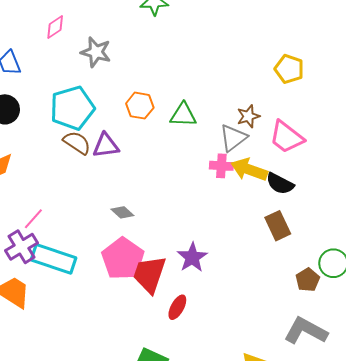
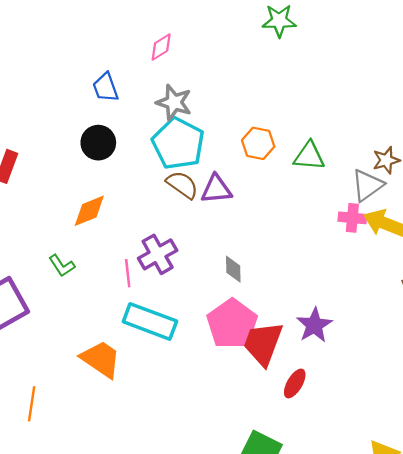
gray star: (96, 52) -> (174, 102), moved
cyan pentagon: (72, 108) -> (178, 144), turned -30
gray diamond: (122, 212) -> (233, 269), turned 45
pink line: (33, 219) -> (128, 273), turned -50
purple cross: (22, 247) -> (158, 254), moved

